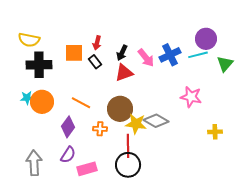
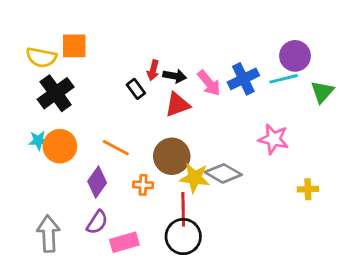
red arrow: (97, 43) -> (153, 70), moved
orange square: (74, 53) -> (74, 46), moved
black arrow: (122, 53) -> (175, 76), turned -105
black cross: (39, 65) -> (56, 93), turned -35

